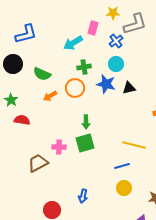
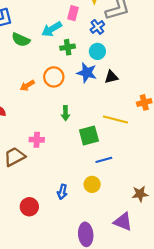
green cross: (84, 67) -> (68, 47), moved
green semicircle: (42, 74) -> (21, 40), moved
green square: (85, 143) -> (89, 135), moved
yellow line: (134, 145) -> (115, 120), moved
yellow circle: (124, 188) -> (92, 184), moved

